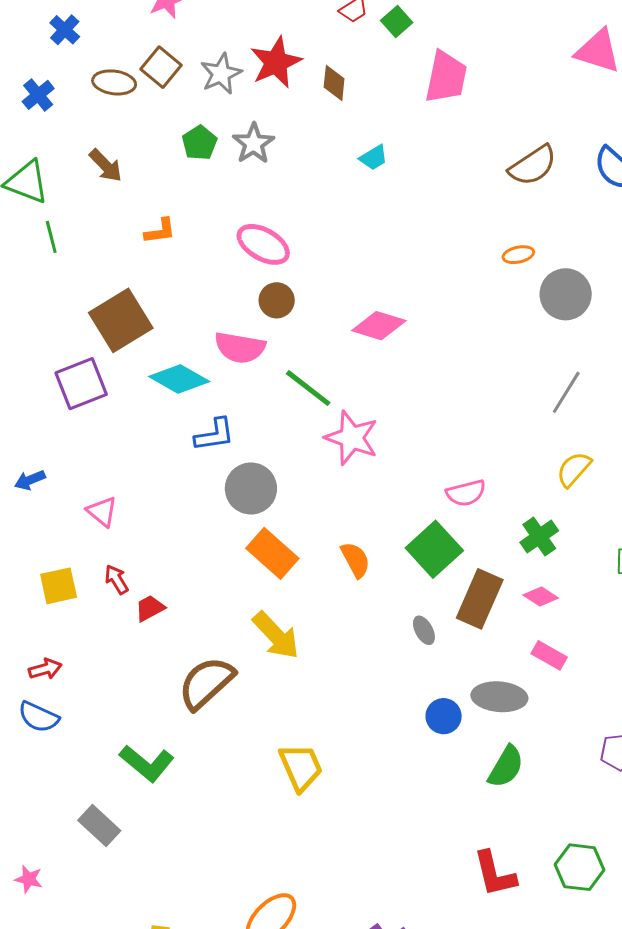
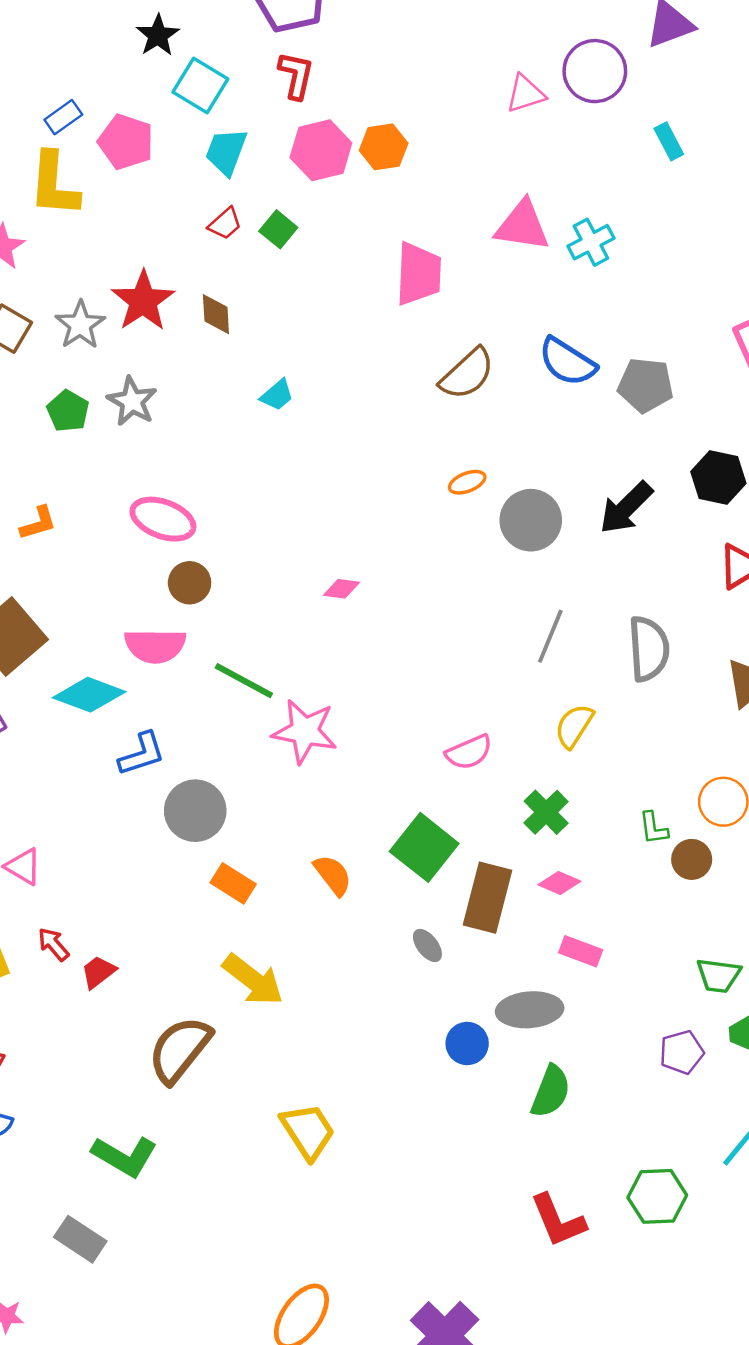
pink trapezoid: (446, 77) -> (419, 274), moved
pink diamond: (379, 326) -> (342, 589), moved, size x0.6
pink semicircle: (466, 493) -> (469, 752), moved
orange rectangle: (272, 553) -> (233, 883), size x0.7

